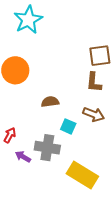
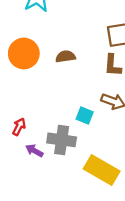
brown semicircle: (50, 102) -> (65, 57), moved

